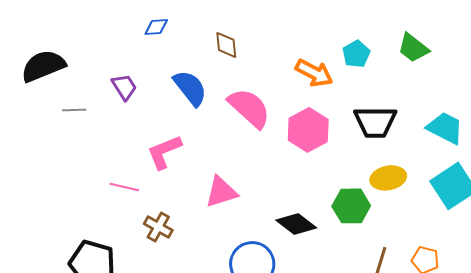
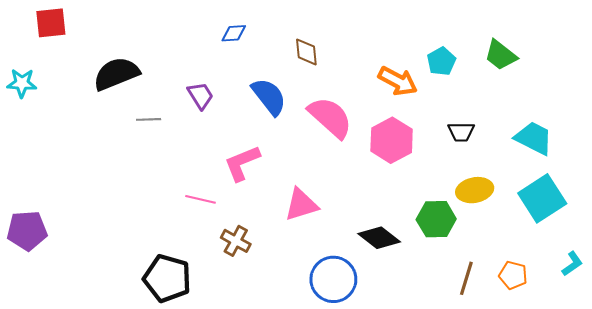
black trapezoid: (375, 122) -> (461, 132), size x0.6

